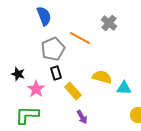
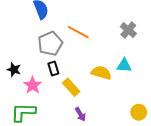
gray cross: (109, 23) -> (128, 30), moved
cyan triangle: (124, 88) -> (124, 65), moved

